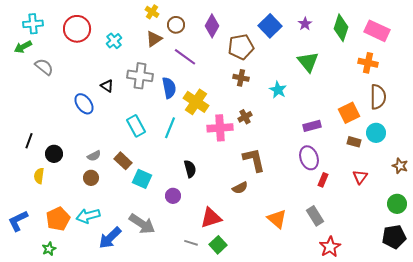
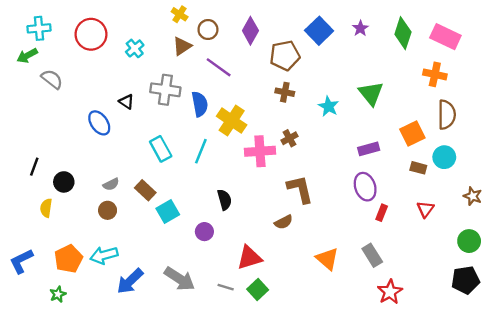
green triangle: (308, 62) -> (371, 93), moved
cyan square: (142, 179) -> (168, 212), turned 36
gray arrow: (142, 224) -> (180, 279), moved

